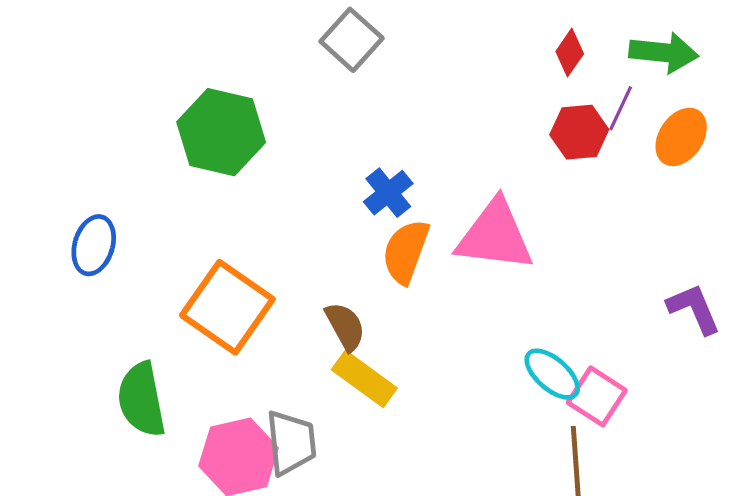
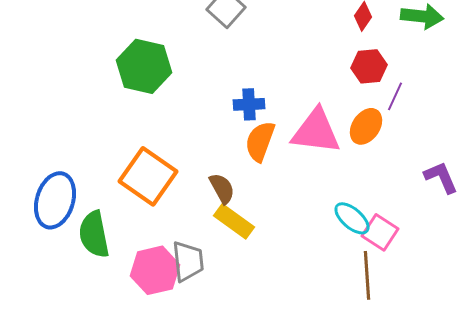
purple line: (621, 108) -> (395, 96), moved
orange ellipse: (681, 137) -> (366, 126), moved
blue cross: (388, 193) -> (249, 104), turned 36
blue ellipse: (94, 245) -> (55, 200), moved, size x1.5

